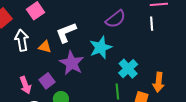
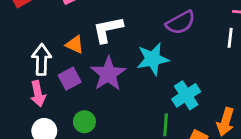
white arrow: (22, 40) -> (42, 60), moved
purple square: (47, 81) -> (70, 79), moved

